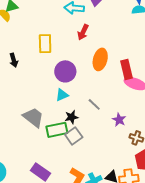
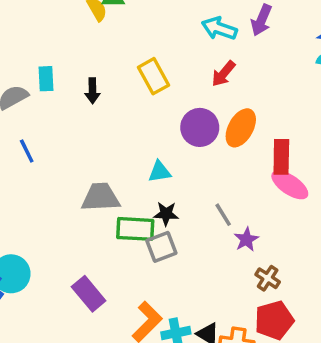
yellow rectangle: (45, 44) -> (153, 76), turned -42
purple circle: (65, 71) -> (200, 127), moved
gray line: (94, 104) -> (223, 215), moved
gray trapezoid: (33, 117) -> (101, 197), turned -55

